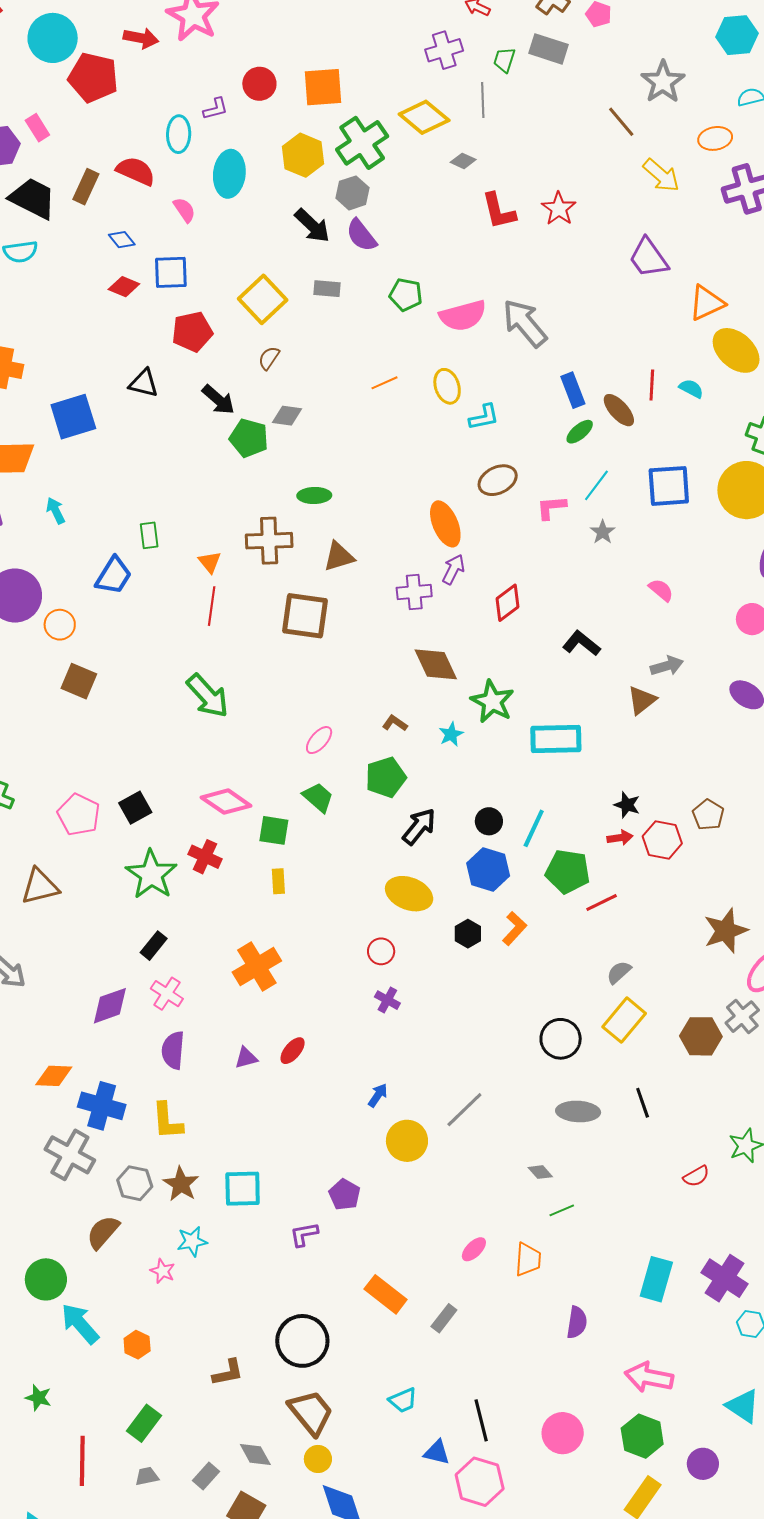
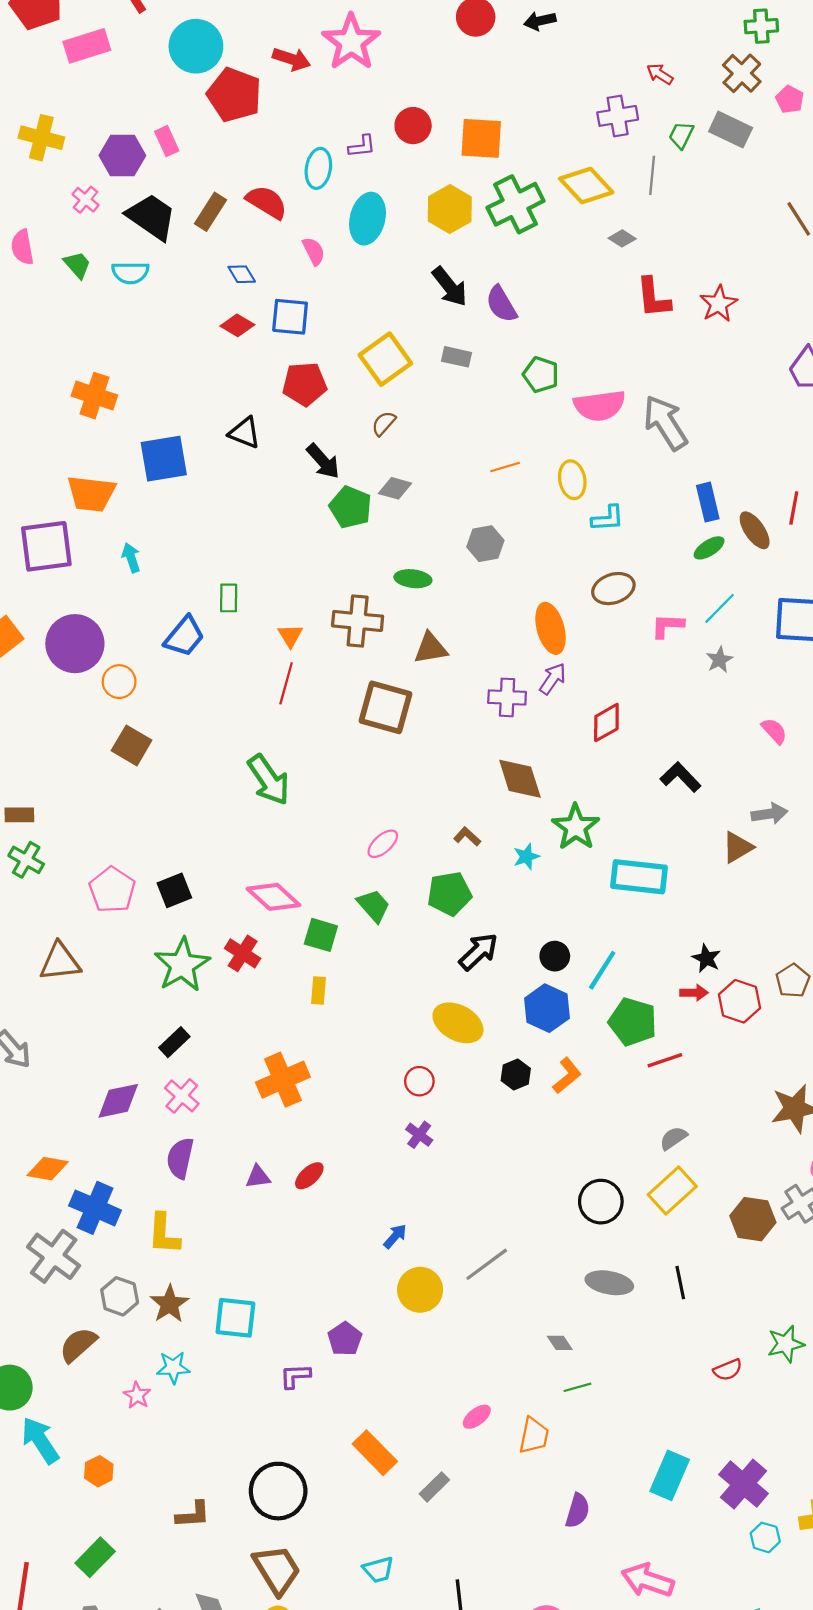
gray hexagon: (353, 193) -> (485, 544), moved

